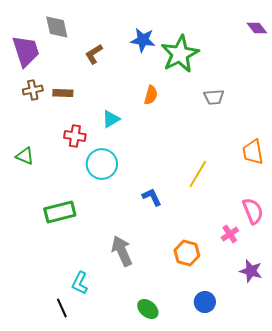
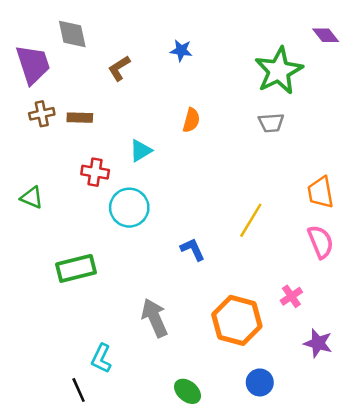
blue star: (143, 40) -> (181, 50), size x0.7
green star: (180, 54) -> (279, 71), moved
pink semicircle: (253, 211) -> (321, 242), moved
orange hexagon: (187, 253) -> (237, 320), size x1.5

